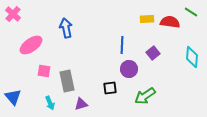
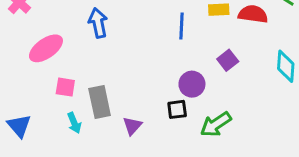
blue line: (122, 45) -> (182, 26), moved
black square: (110, 88) -> (177, 109), moved
cyan arrow: (50, 103) -> (74, 123), moved
purple triangle: (81, 104) -> (132, 126), moved, turned -32

